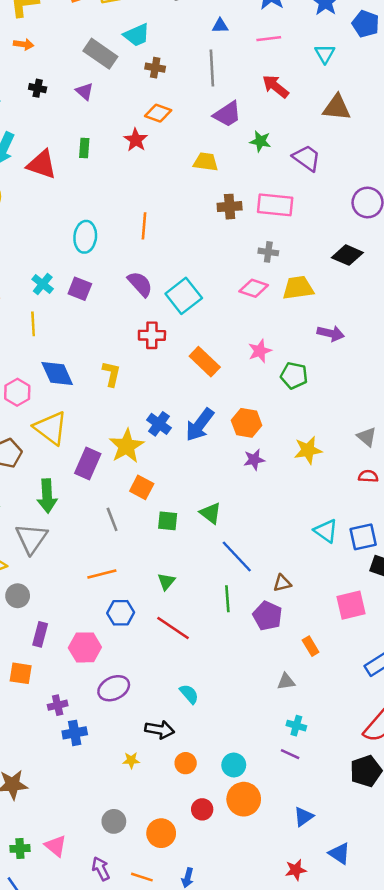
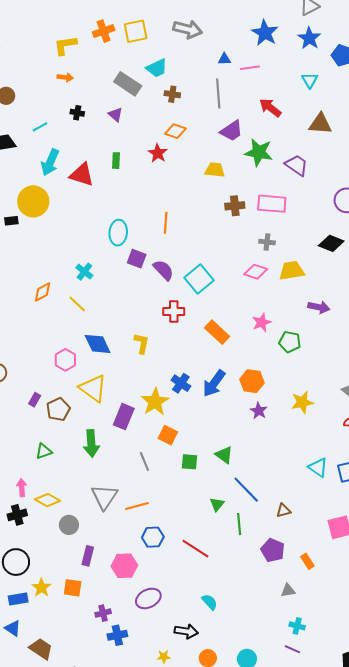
pink line: (269, 39) -> (250, 68), moved
green star: (260, 141) -> (259, 152), size x1.6
purple square: (80, 289) -> (137, 259), moved
yellow line: (33, 324) -> (77, 304), turned -42
purple star: (254, 460) -> (259, 411), turned -30
gray triangle: (31, 538) -> (104, 497), moved
green triangle: (166, 581) -> (217, 504), moved
purple pentagon: (267, 616) -> (273, 550), moved

